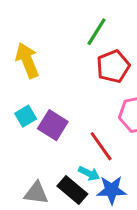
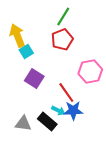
red pentagon: (113, 66) -> (62, 40), moved
cyan square: (26, 116) -> (26, 52), moved
blue star: (112, 190) -> (73, 111), moved

